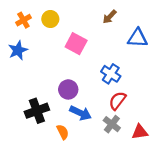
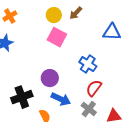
brown arrow: (110, 17) -> (76, 13), moved
yellow circle: (50, 19) -> (54, 15), moved

